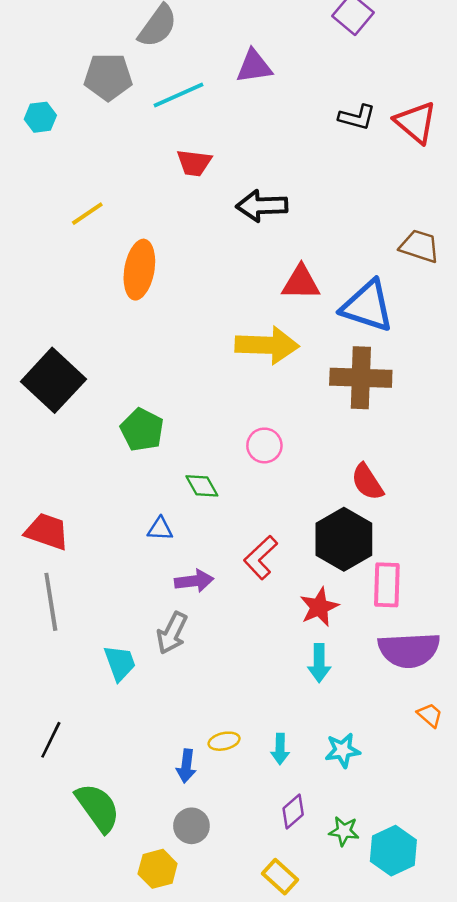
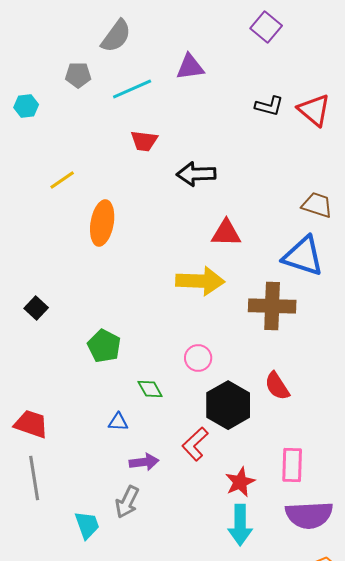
gray pentagon: (108, 77) -> (78, 75), size x0.7
blue triangle: (367, 306) -> (303, 256), moved
black square: (53, 380) -> (36, 308), size x0.5
black hexagon: (344, 539) -> (228, 405), moved
cyan arrow: (319, 663) -> (240, 525), size x1.4

